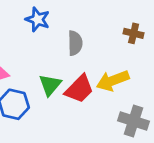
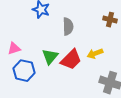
yellow arrow: (113, 81) -> (95, 54), size x0.7

